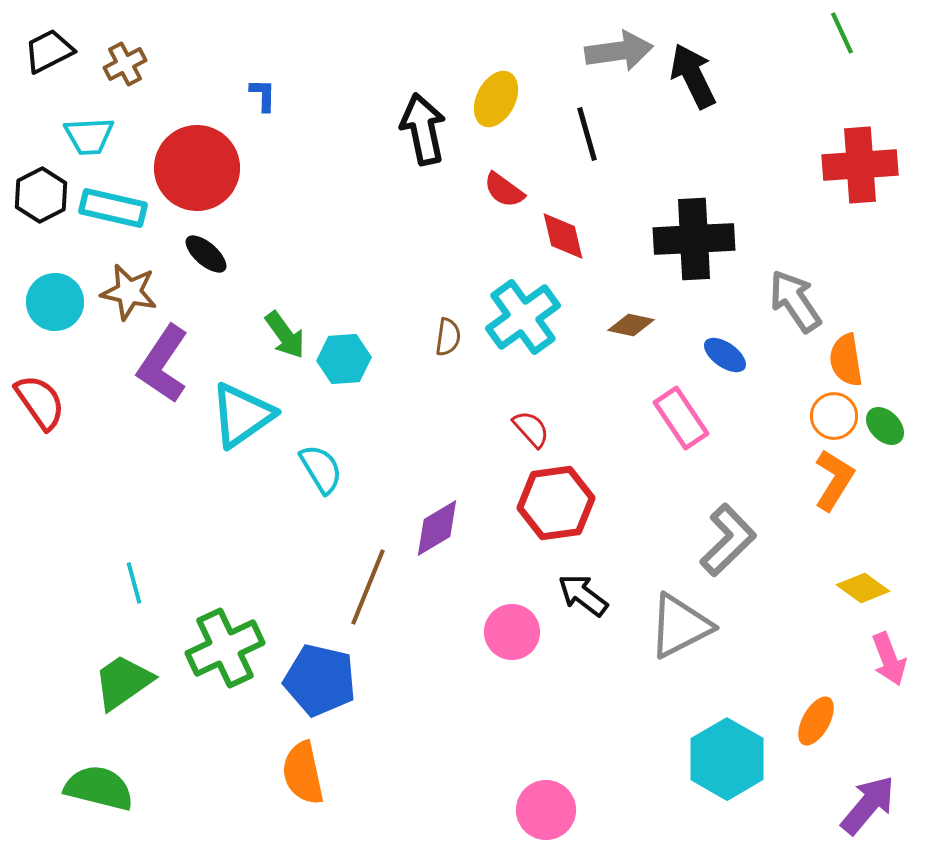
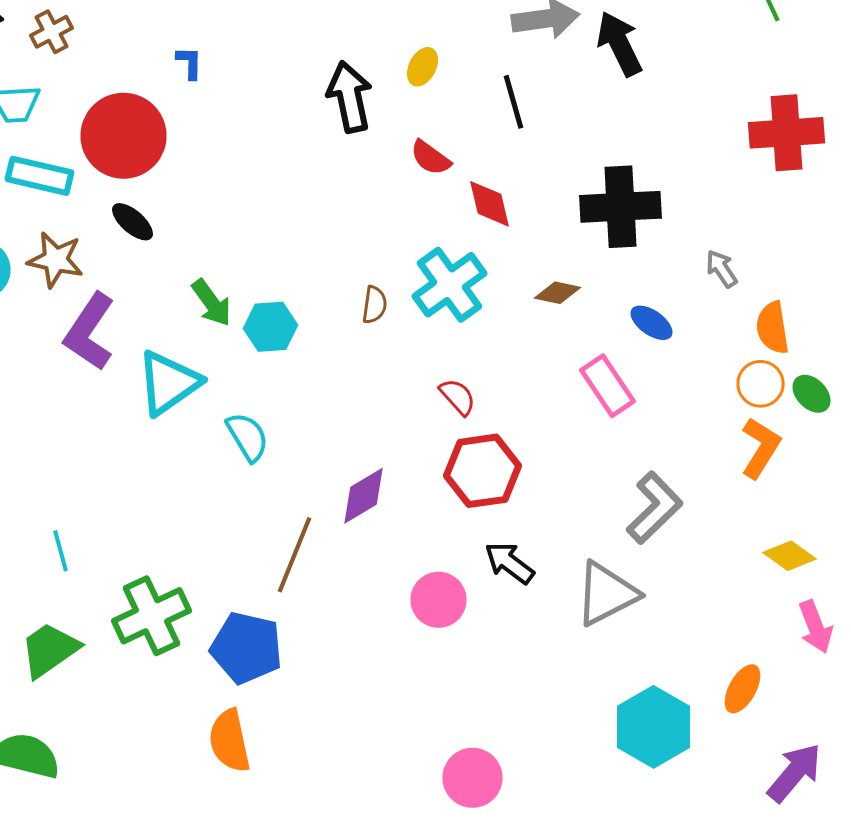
yellow ellipse: (496, 99) -> (422, 67), size x0.7
gray arrow: (795, 301) -> (722, 269), size x0.6

